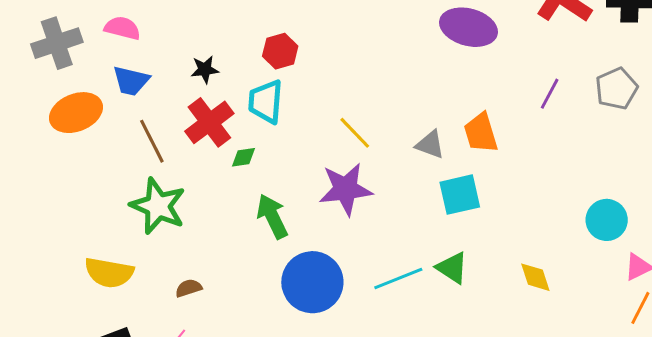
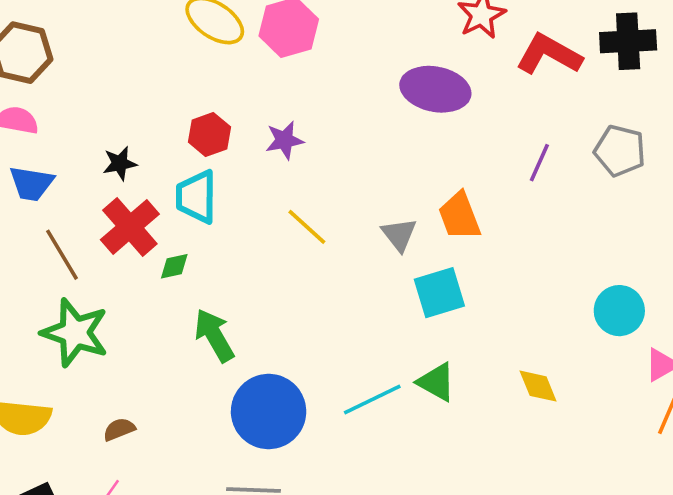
gray pentagon: (617, 89) -> (620, 151), turned -30
gray triangle: (430, 144) -> (399, 235), turned 36
purple star: (346, 189) -> (284, 140), moved, size x0.6

